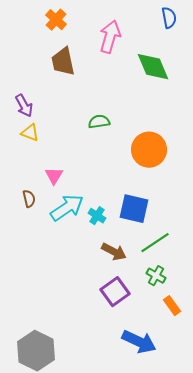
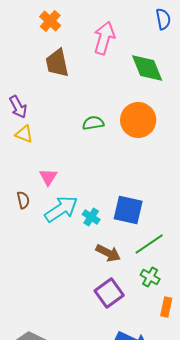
orange circle: (149, 150) -> (138, 120), moved
orange rectangle: (172, 306) -> (166, 307), turned 48

